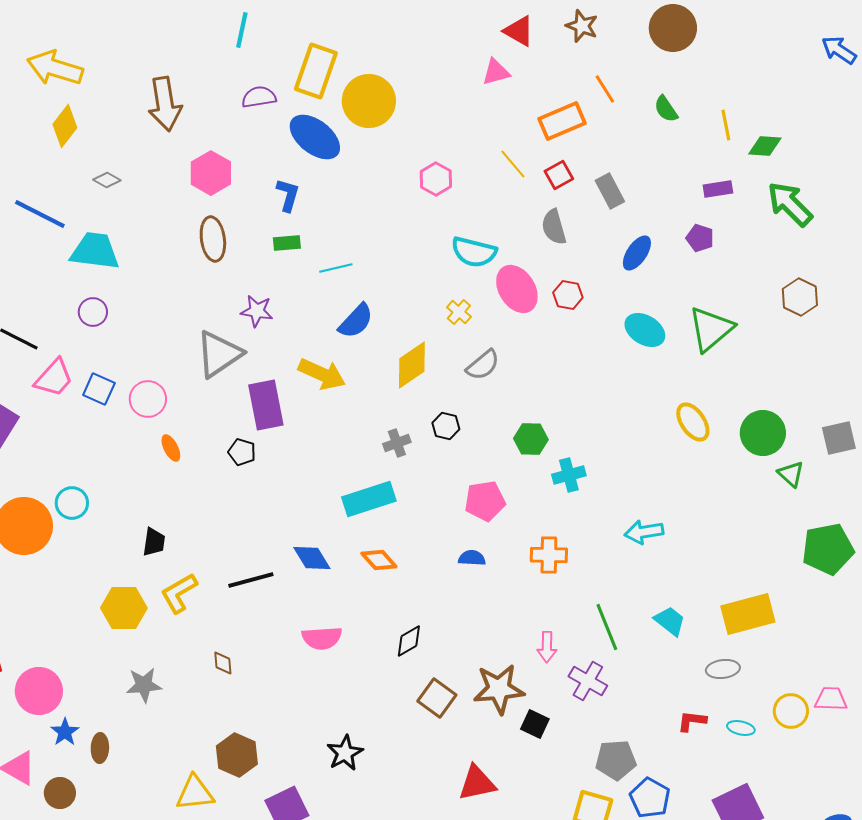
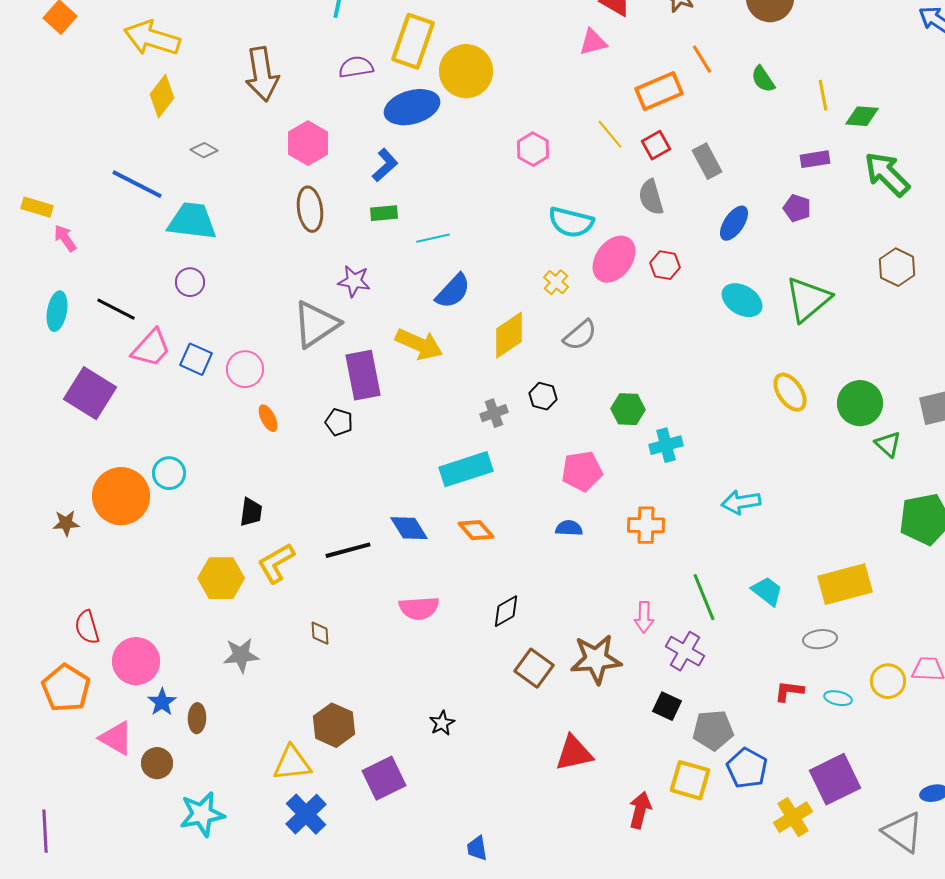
blue ellipse: (315, 137) -> (412, 107), turned -54
blue L-shape: (288, 195) -> (385, 165), turned 32
pink ellipse: (517, 289) -> (614, 259), turned 69
black square: (535, 724) -> (667, 706), moved
black star: (345, 753) -> (442, 723), size x0.7

